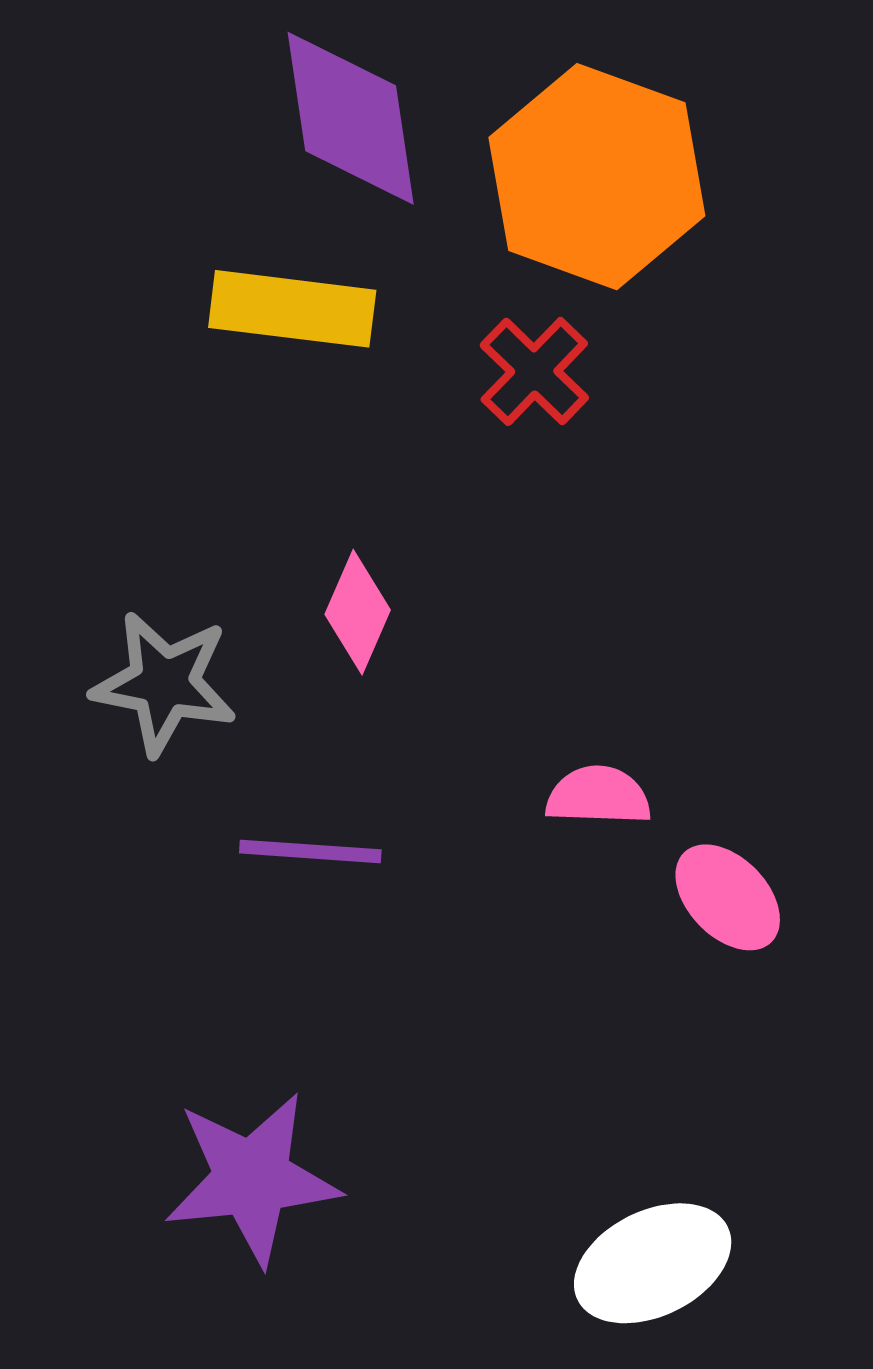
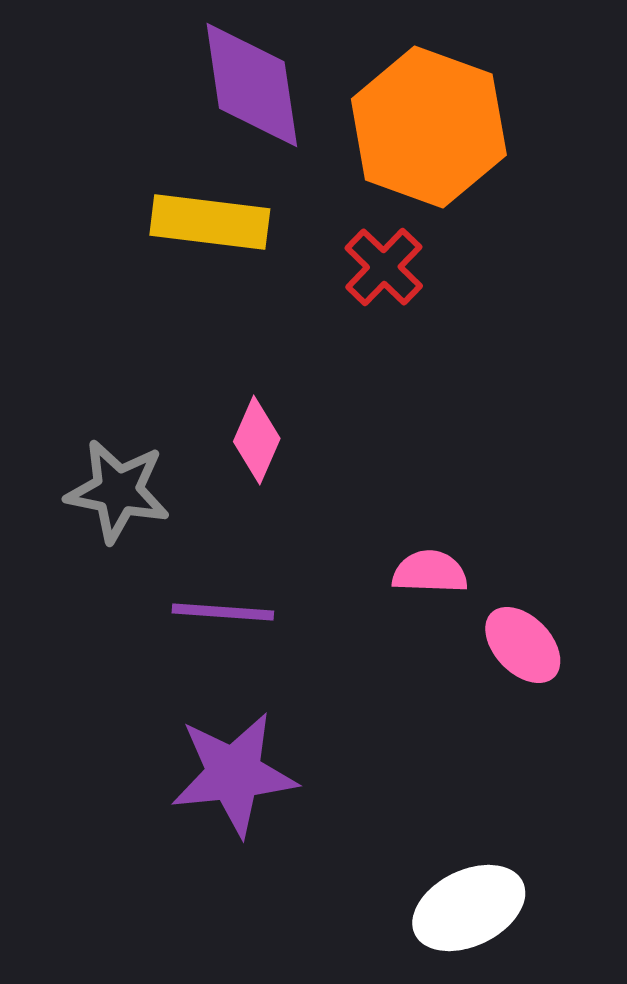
purple star: (252, 1178) -> (234, 774), moved

